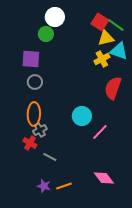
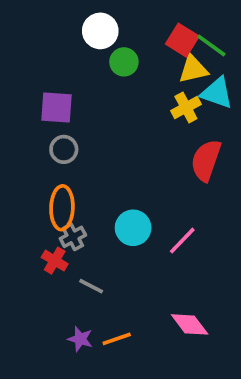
green circle: (46, 34) -> (124, 62), moved
cyan circle: (82, 116) -> (133, 228), moved

